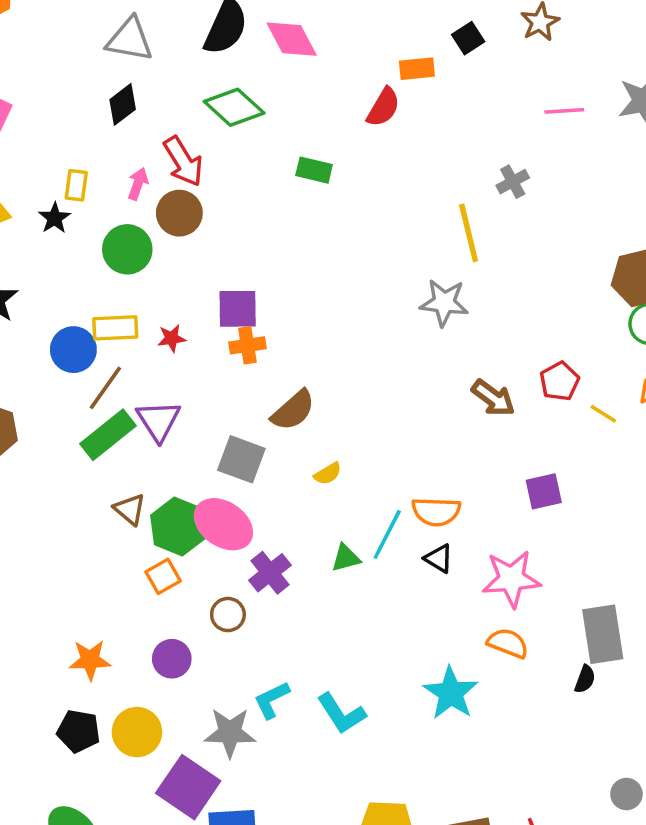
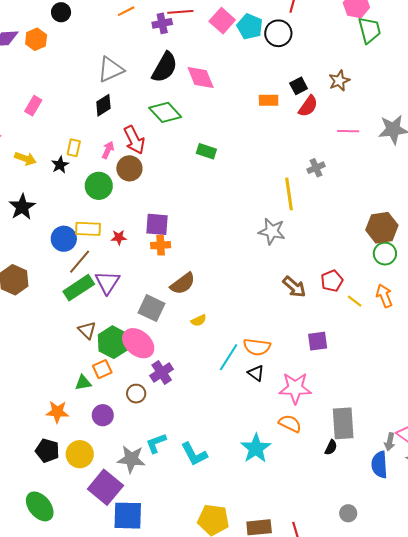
gray triangle: (130, 40) -> (111, 70), turned -40
red semicircle: (383, 107) -> (308, 106), moved
green triangle: (346, 558) -> (83, 383), moved

